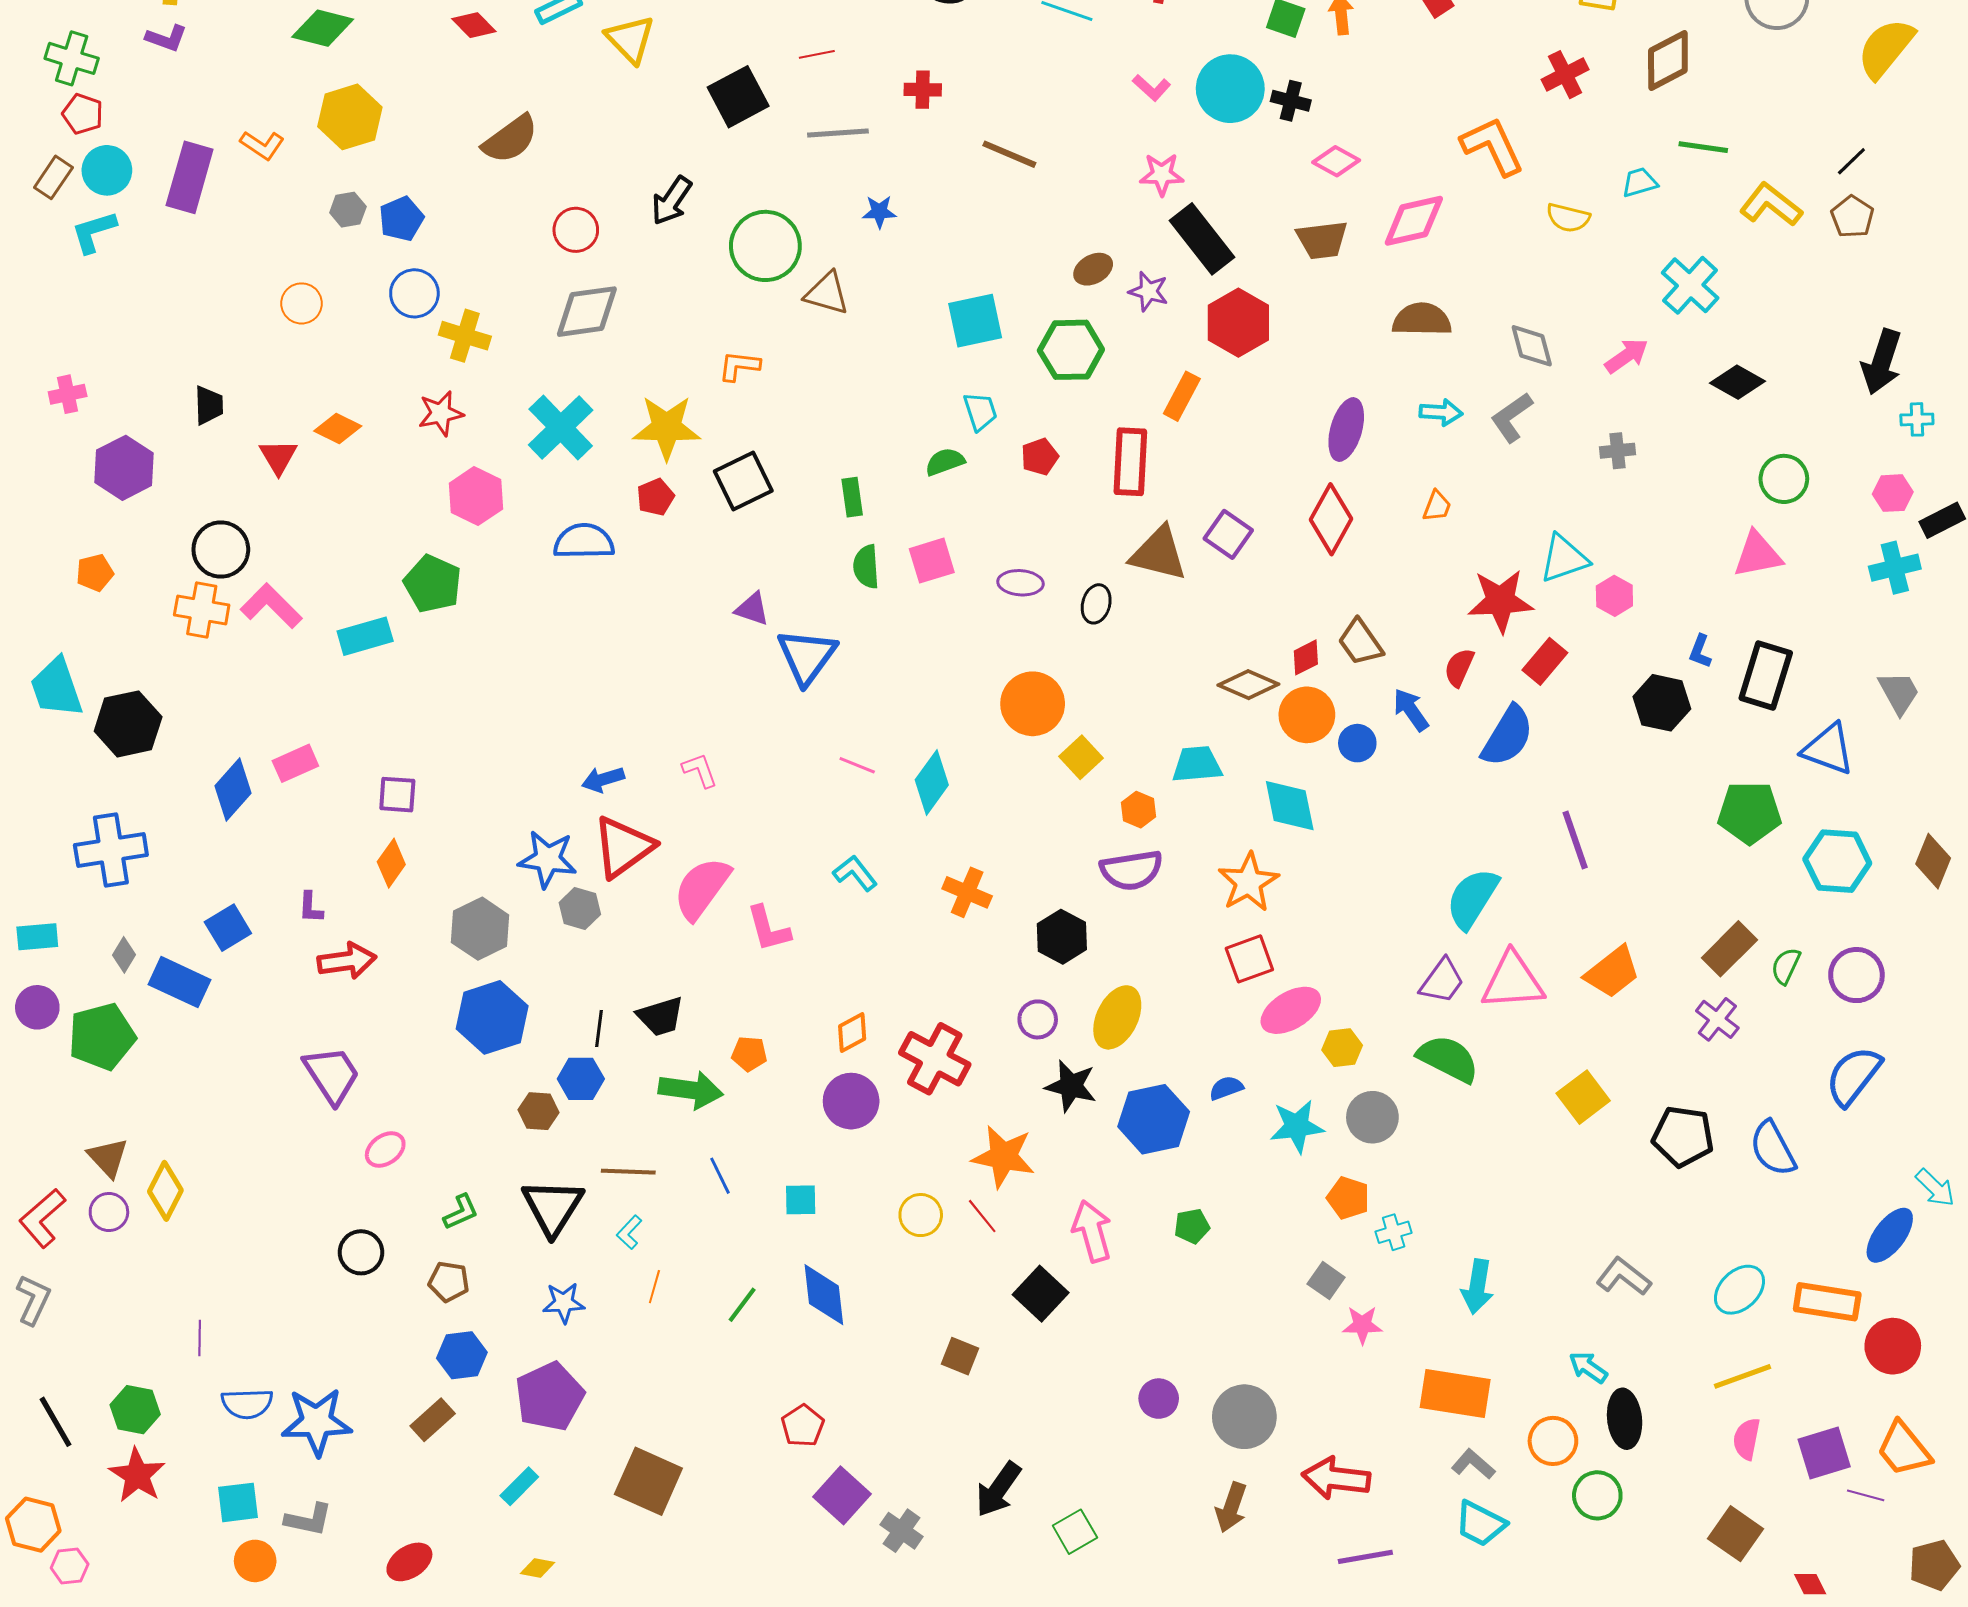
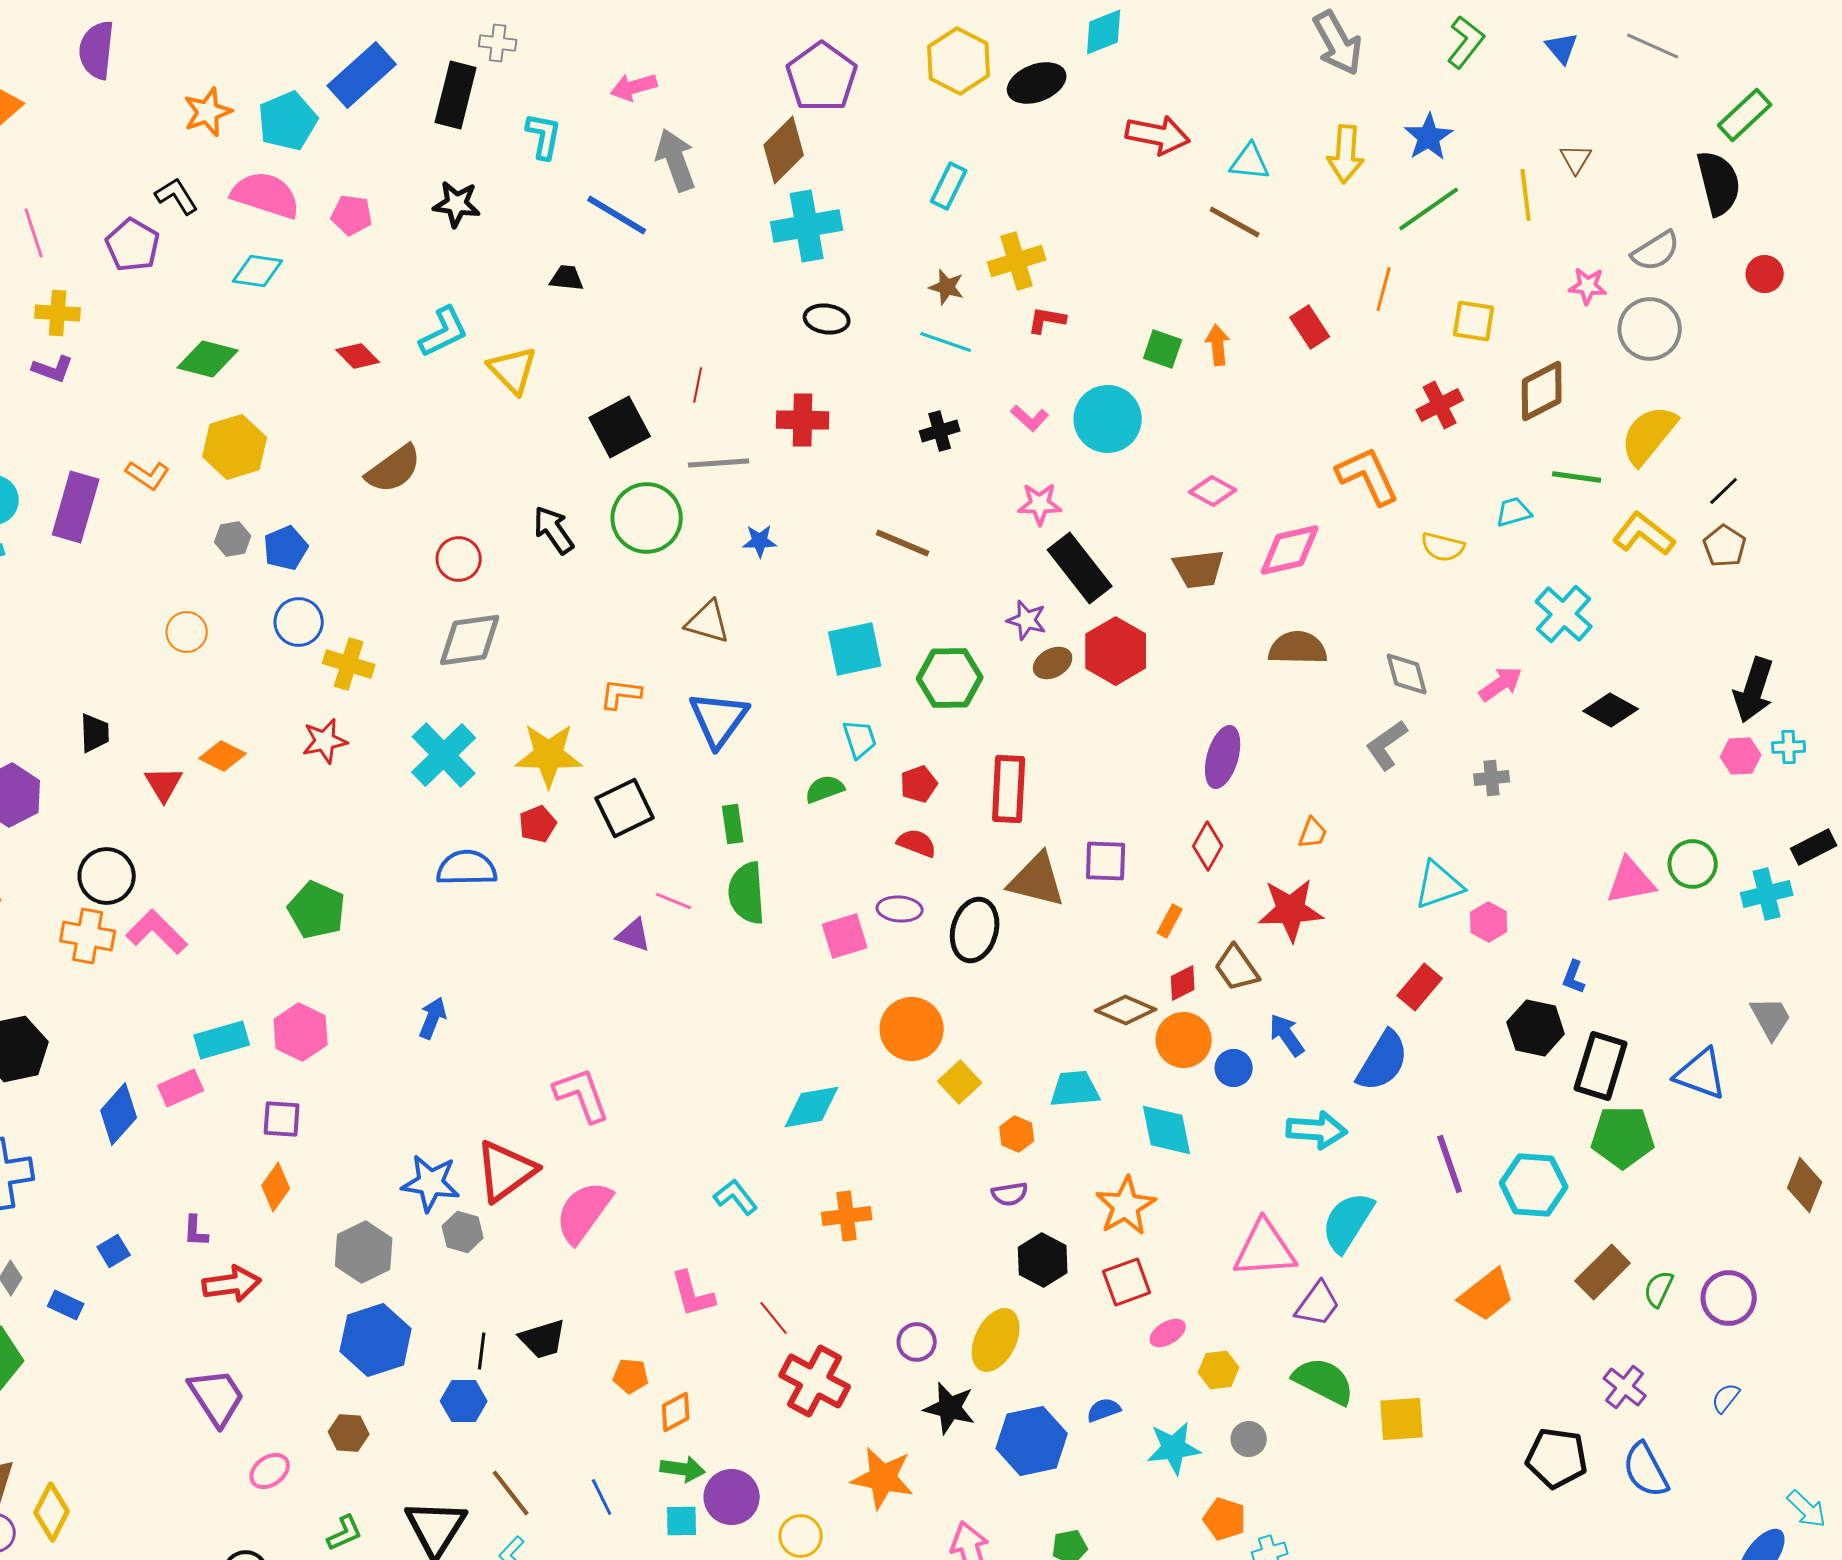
yellow semicircle: (1886, 48) -> (1649, 435), moved
red line: (817, 54) -> (698, 385), turned -68
red cross: (923, 90) -> (803, 420), size x1.4
black cross: (1291, 101) -> (940, 431), moved, turned -30
brown line: (1009, 154) -> (903, 543), moved
black arrow: (672, 201) -> (554, 530), turned 111
green circle: (765, 246) -> (647, 518), moved
brown ellipse: (1093, 269) -> (1053, 663), moved
orange rectangle: (1182, 396) -> (1170, 921), moved, size x0.7
cyan arrow: (1441, 412) -> (1317, 1130), moved, size x1.4
green circle: (1784, 479) -> (1693, 864), moved
pink hexagon: (1893, 493) -> (1741, 756), moved
pink hexagon: (476, 496) -> (301, 1032), moved
red diamond: (1331, 519) -> (1208, 846), size x0.7
purple square: (1228, 534) -> (1106, 861), turned -33
pink square: (932, 561) -> (845, 936), moved
green semicircle: (866, 567) -> (747, 893), size x1.4
red star: (1501, 601) -> (1291, 910), moved
black ellipse: (1096, 604) -> (975, 930), size x1.6
cyan rectangle: (365, 636) -> (222, 1040), moved
blue triangle: (807, 656) -> (719, 719), moved
red semicircle: (1459, 667) -> (917, 843), moved, turned 87
black rectangle: (1766, 676) -> (1601, 1066), moved
pink line: (857, 765) -> (674, 901), moved
pink L-shape: (700, 770) -> (582, 1095), size x1.6
blue arrow: (603, 779) -> (433, 1018), moved, turned 129
cyan diamond: (932, 782) -> (812, 1107), turned 44
cyan hexagon: (1837, 861) -> (1534, 1185), moved
purple semicircle: (1131, 870) -> (1010, 1194), size x0.6
orange cross: (967, 892) -> (847, 1216), turned -30
blue square: (228, 928) -> (114, 1251), size x0.7
pink L-shape: (768, 929) -> (693, 1294), moved
black hexagon: (1062, 937) -> (1043, 1260), moved
pink triangle: (1513, 981) -> (1265, 1249), moved
blue rectangle: (179, 982) -> (66, 1305), size x0.6
pink ellipse: (1291, 1010) -> (1168, 1333), size x0.6
purple cross: (1717, 1019) -> (1625, 1387), moved
orange diamond: (852, 1033) -> (676, 1412), moved
blue semicircle: (1853, 1076) -> (1726, 1398), size x0.5
green arrow: (691, 1090) -> (683, 1469), moved, size x0.7
yellow square: (1583, 1097) -> (1402, 1419), moved, turned 33
purple circle: (851, 1101) -> (732, 1497), moved
brown hexagon: (538, 1111) -> (349, 1433), moved
gray circle: (1372, 1117) -> (1249, 1439), size x0.7
brown line: (628, 1172) -> (511, 1493), turned 50
red line: (982, 1216) -> (774, 1318), moved

